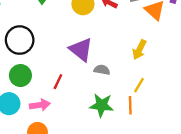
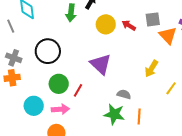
gray semicircle: (102, 70) -> (124, 94), moved
green circle: (20, 76) -> (59, 84), moved
yellow line: (139, 85) -> (171, 88), moved

